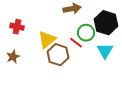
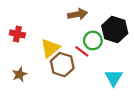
cyan triangle: (105, 51) -> (114, 78), moved
brown star: (13, 57) -> (20, 74), moved

